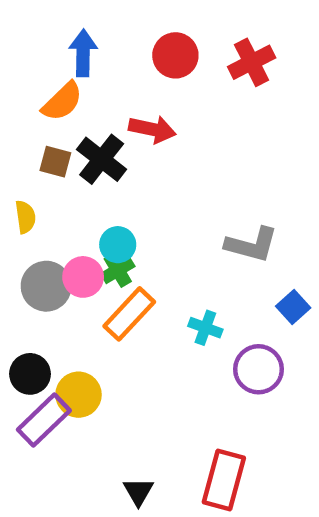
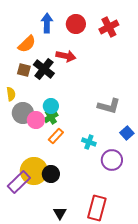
blue arrow: (83, 53) -> (47, 23), moved
gray circle: (46, 286) -> (23, 113), moved
orange rectangle: (129, 314) -> (56, 136), size x0.7
black circle: (30, 374) -> (51, 174), moved
yellow circle: (78, 395) -> (34, 171), size x1.4

